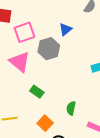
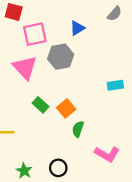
blue triangle: (65, 29) -> (77, 28), moved
orange square: (45, 123) -> (66, 108), moved

